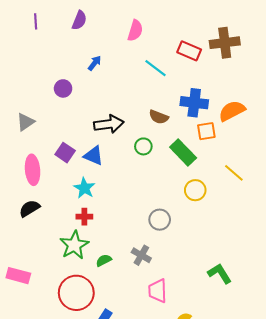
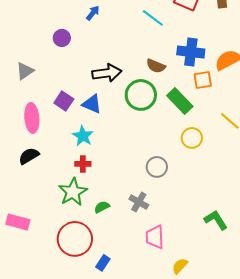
green circle: (143, 146) -> (141, 95), size x1.8

